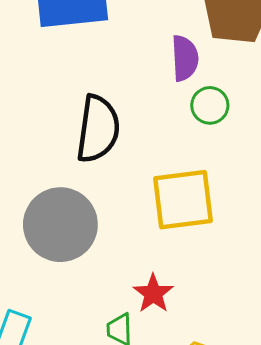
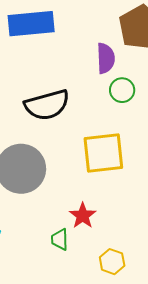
black semicircle: (98, 129) -> (47, 105), turned 66

